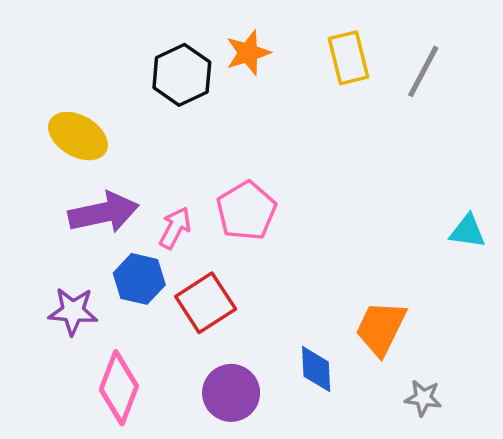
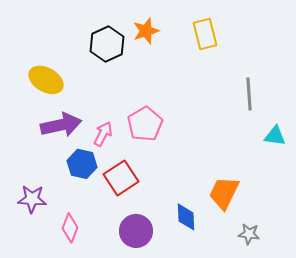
gray line: (423, 71) -> (249, 94), moved, turned -32
purple star: (73, 311) -> (32, 199), moved
pink diamond: (119, 388) -> (70, 228), size x0.7

